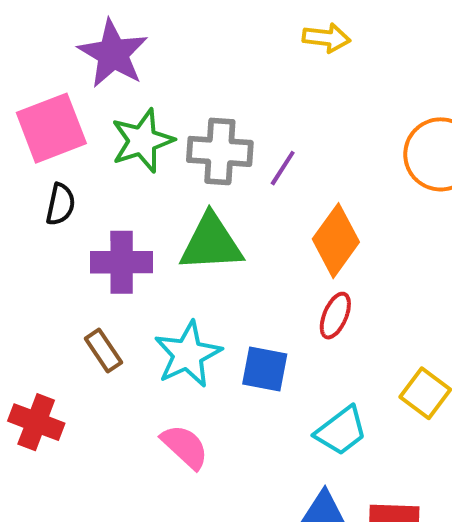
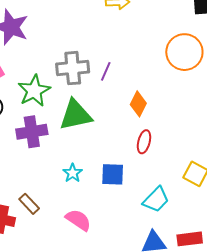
green star: (142, 141) -> (34, 91), moved
orange diamond: (336, 241) -> (138, 104), size x0.7
brown rectangle: (103, 350) -> (29, 204), moved
cyan star: (188, 354) -> (73, 173), size x0.6

